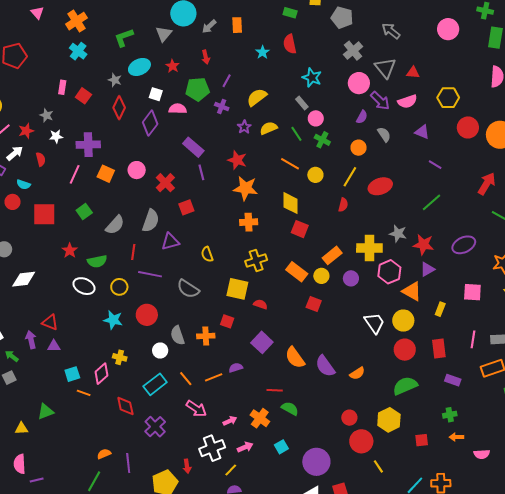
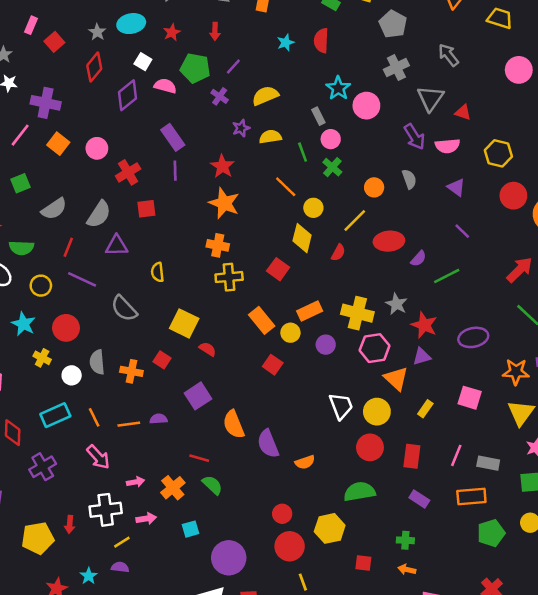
pink circle: (359, 83) -> (366, 106), moved
purple semicircle: (362, 117) -> (418, 259), moved
yellow diamond: (291, 203) -> (302, 238), moved
yellow cross: (256, 261) -> (229, 277), moved
yellow cross: (120, 357) -> (42, 358), moved

